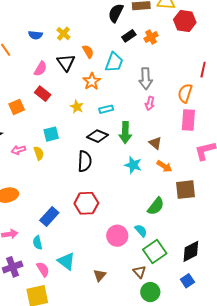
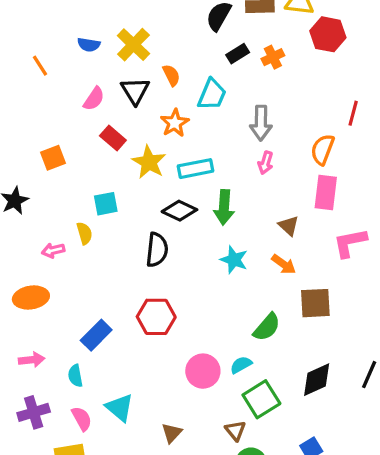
yellow cross: (63, 34) -> (133, 45), size x1.5
red rectangle: (43, 94) -> (113, 138), moved
yellow star: (77, 107) -> (149, 162), size x1.5
cyan rectangle: (106, 109) -> (195, 169), size x1.5
brown triangle: (155, 143) -> (289, 226), moved
pink arrow: (18, 150) -> (53, 250), moved
cyan semicircle: (141, 231) -> (241, 365), turned -80
black diamond: (191, 251) -> (317, 380), moved

